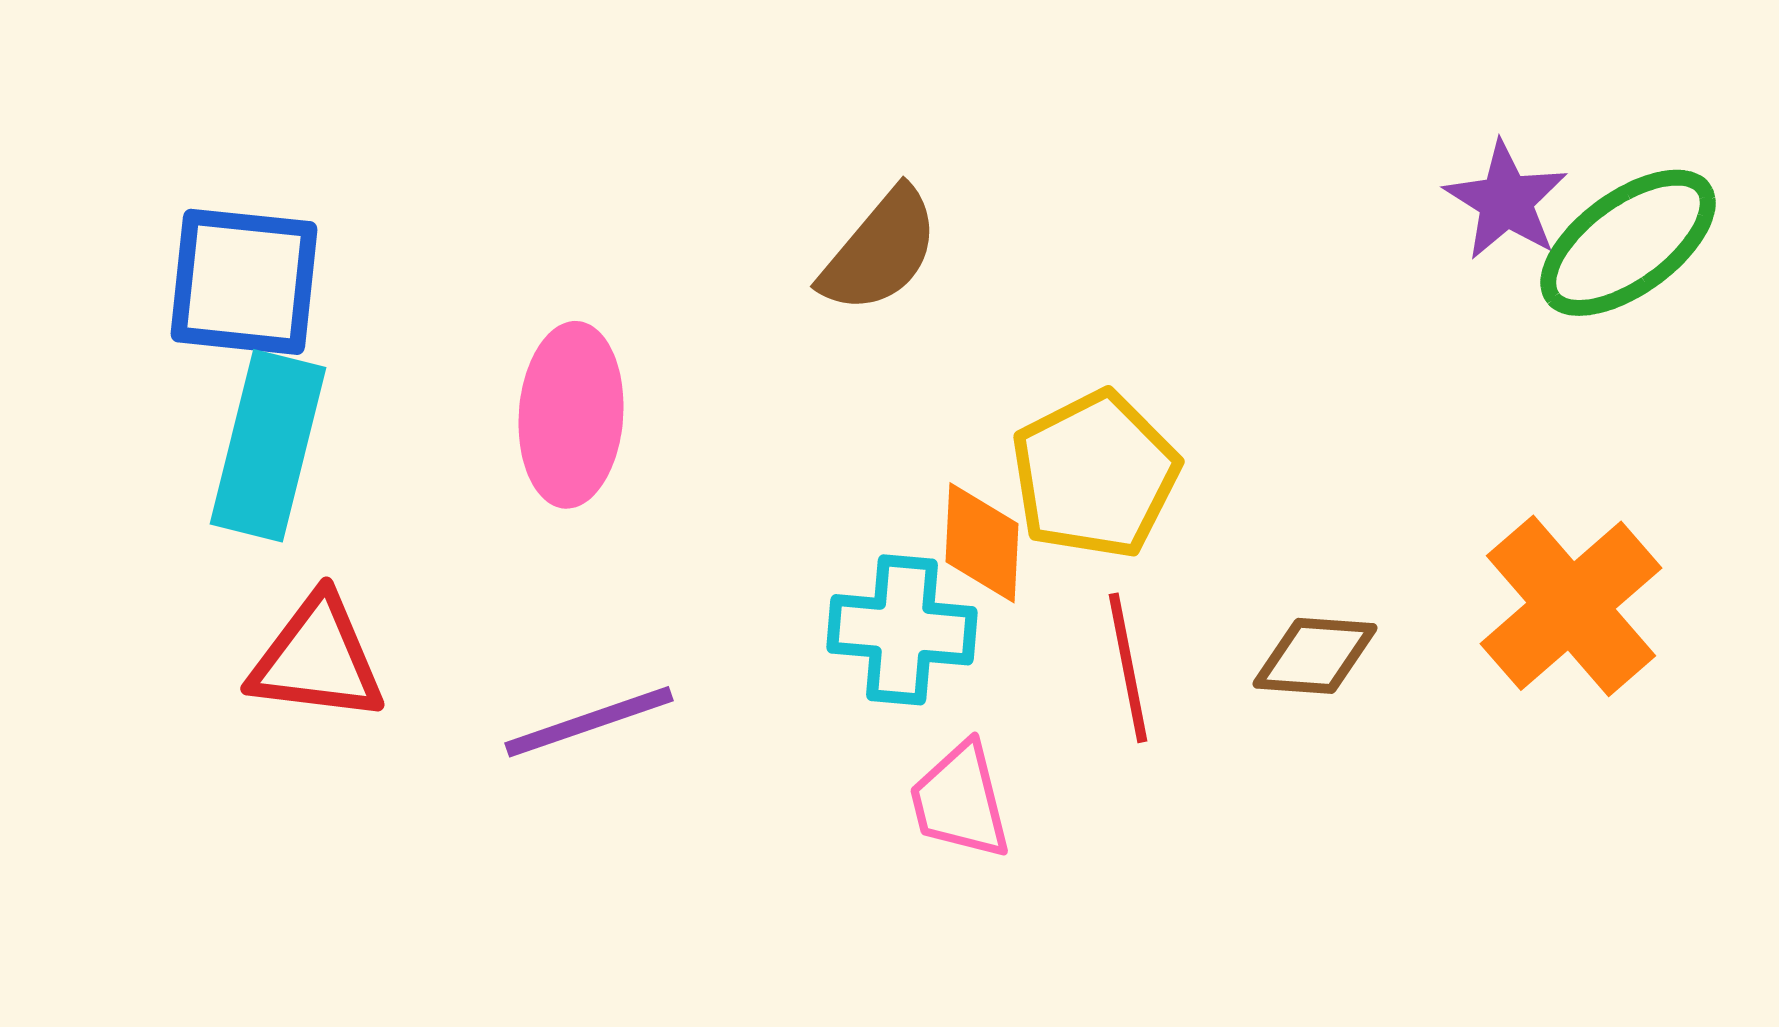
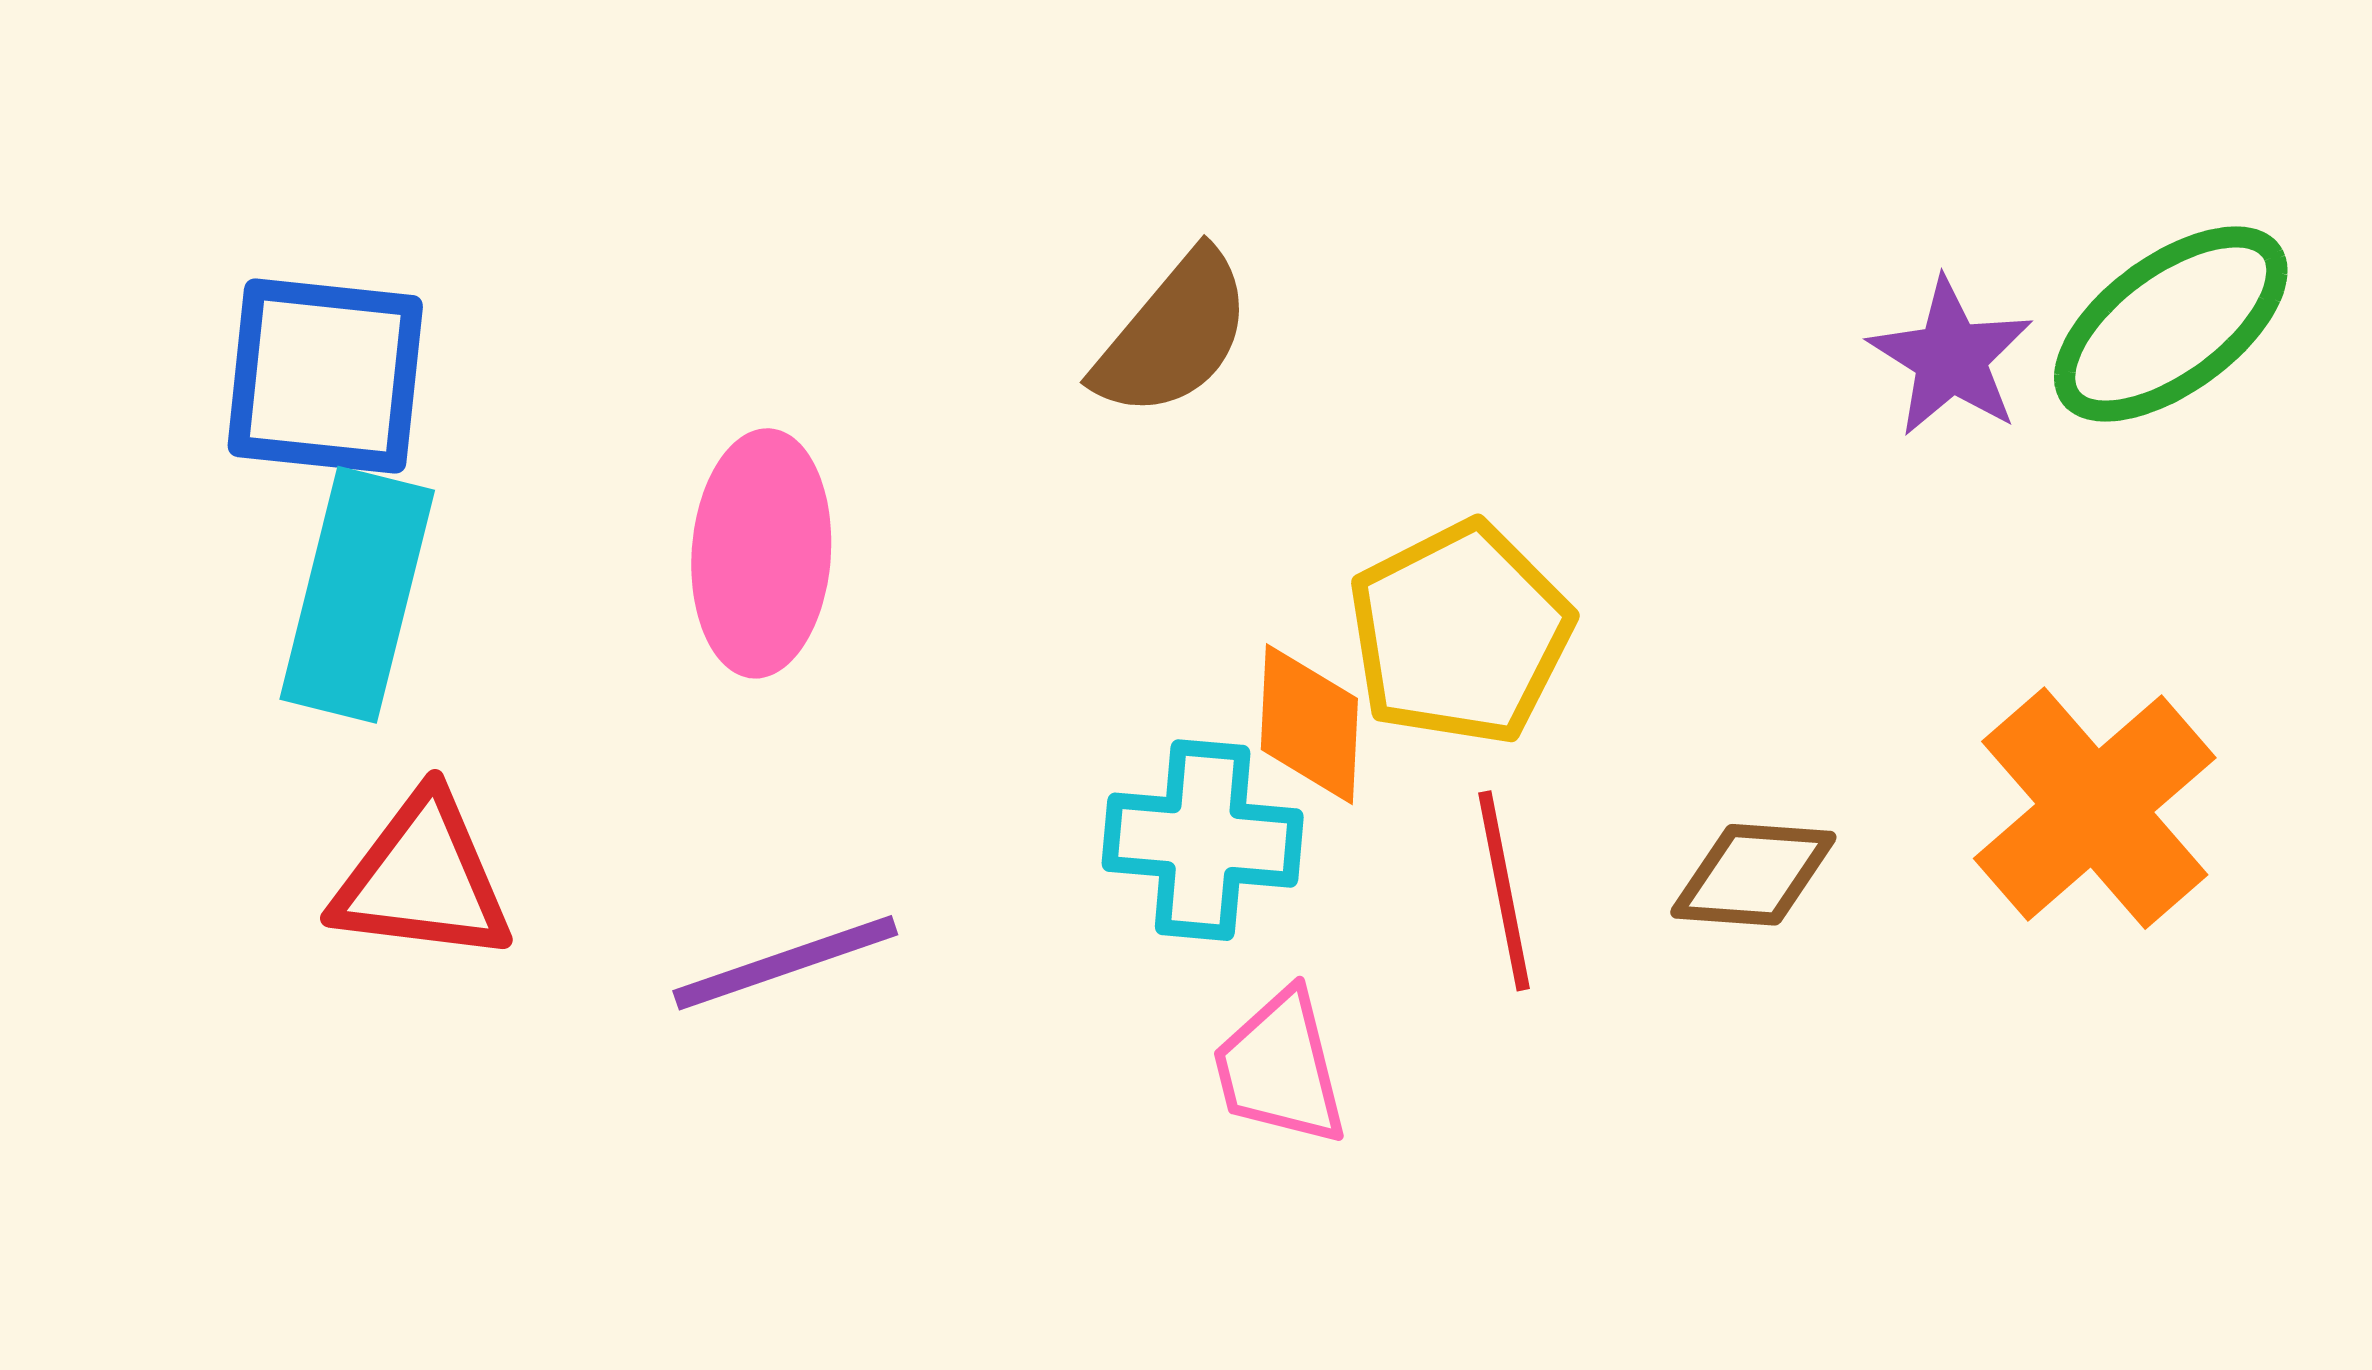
purple star: (1506, 201) -> (1951, 357), moved

